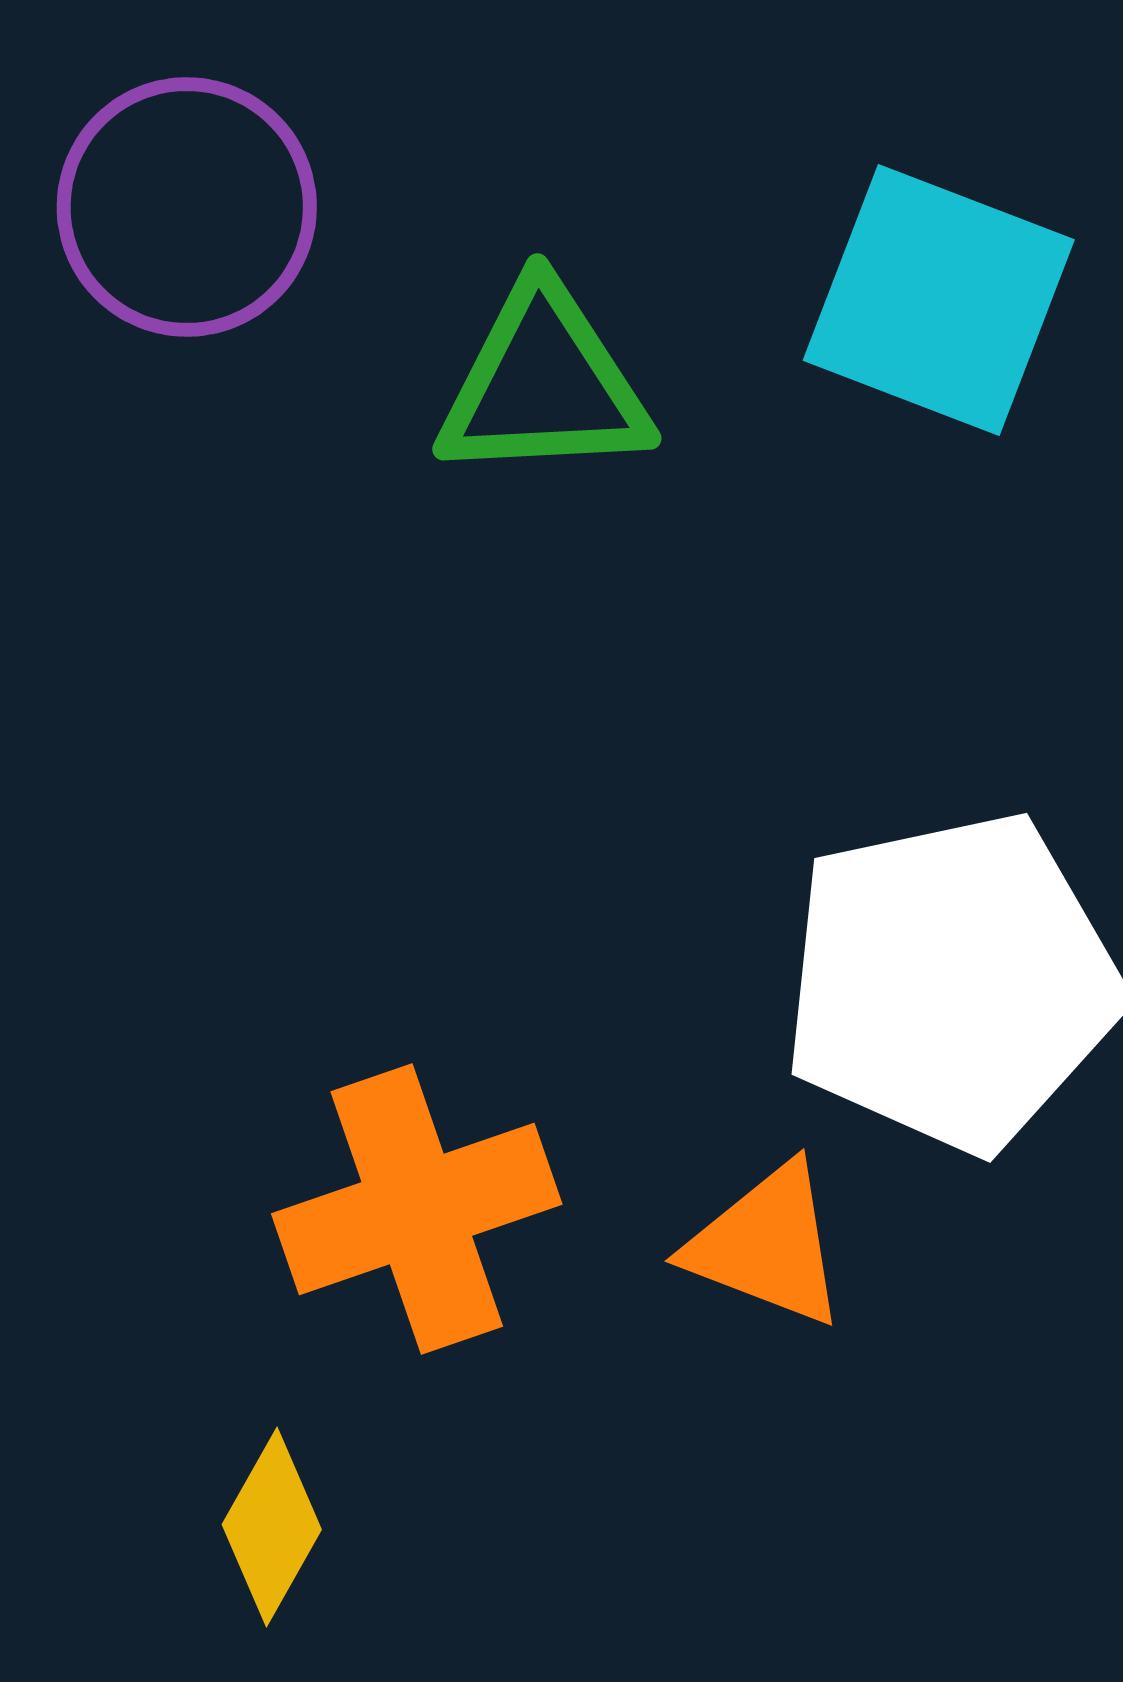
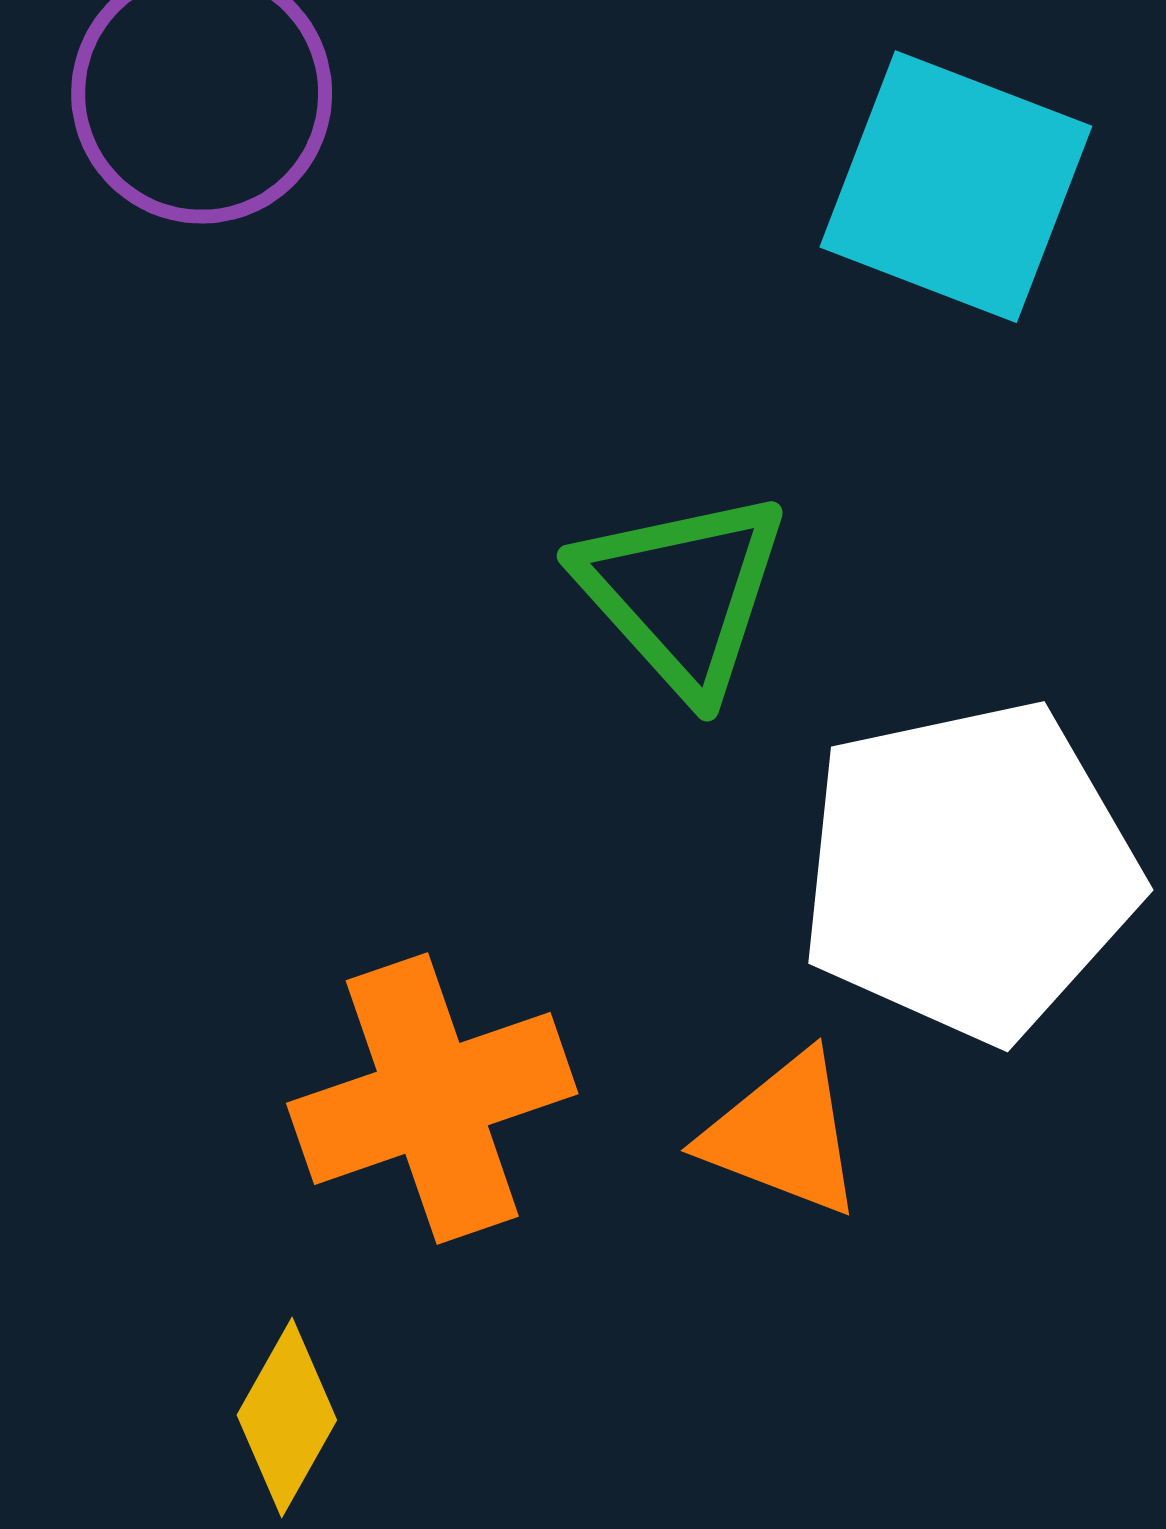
green triangle: (544, 384) -> (682, 593), moved, turned 51

